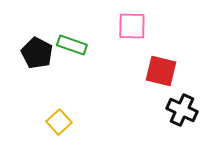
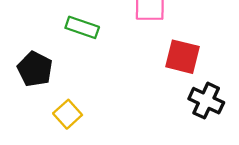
black pentagon: (37, 53) -> (35, 69), moved

